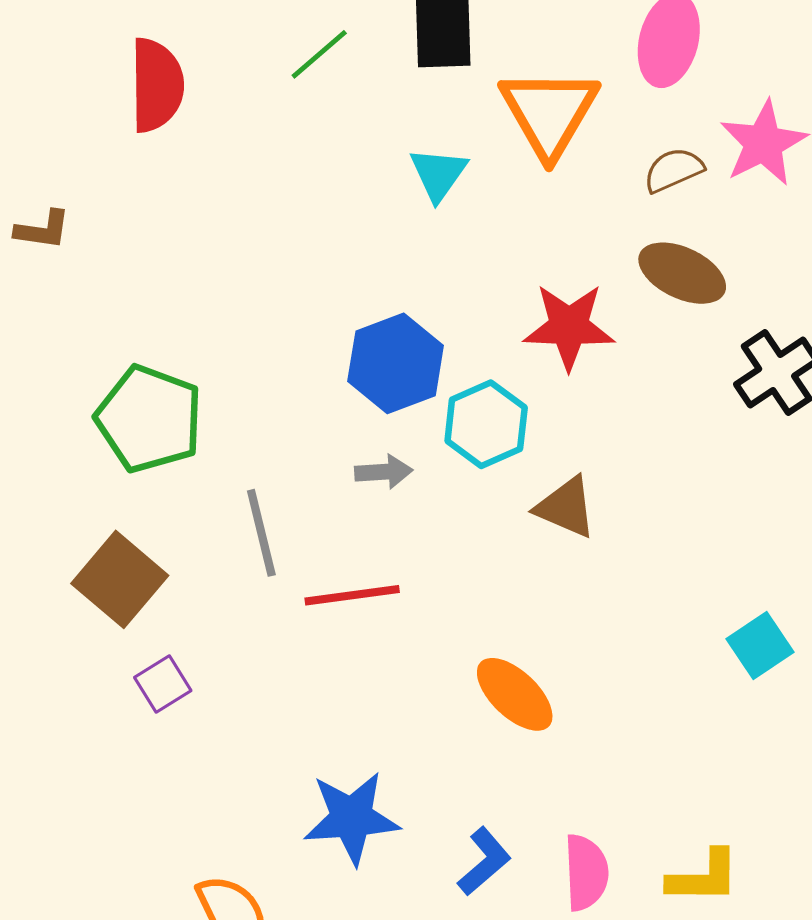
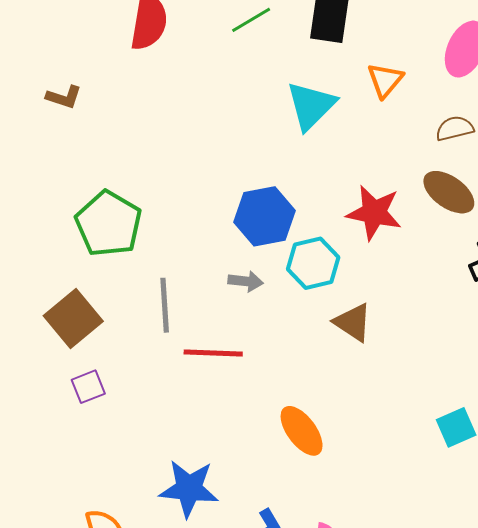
orange triangle: (549, 113) -> (385, 80), size x0.6
cyan triangle: (438, 174) -> (311, 106), size x1.4

